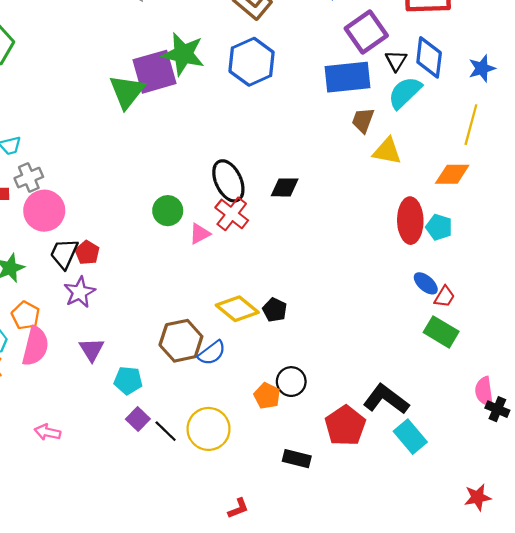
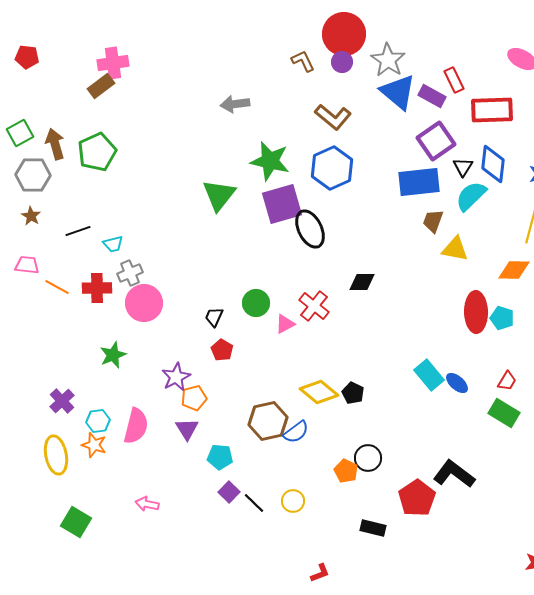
purple square: (155, 72) -> (282, 204), moved
black ellipse: (228, 181) -> (310, 229), moved
red pentagon: (87, 253) -> (222, 350), moved
black trapezoid: (64, 254) -> (214, 317), moved, size x0.7
blue ellipse: (426, 283) -> (457, 383), moved
orange pentagon: (26, 315) -> (194, 398), moved, turned 30
yellow circle: (209, 429) -> (293, 501), size x0.6
cyan rectangle: (410, 437) -> (429, 375), moved

